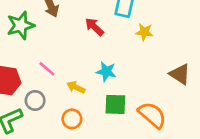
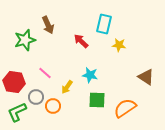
yellow arrow: (76, 87) -> (67, 87), turned -80
orange semicircle: (152, 115) -> (125, 108), turned -75
orange circle: (72, 119) -> (53, 106), moved

